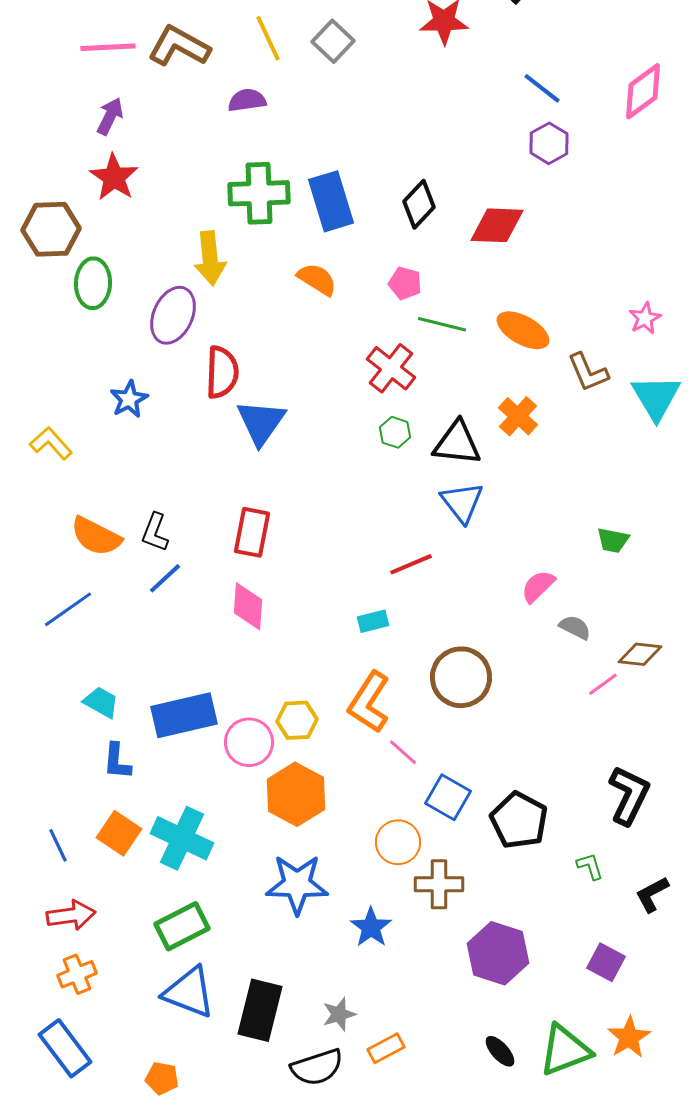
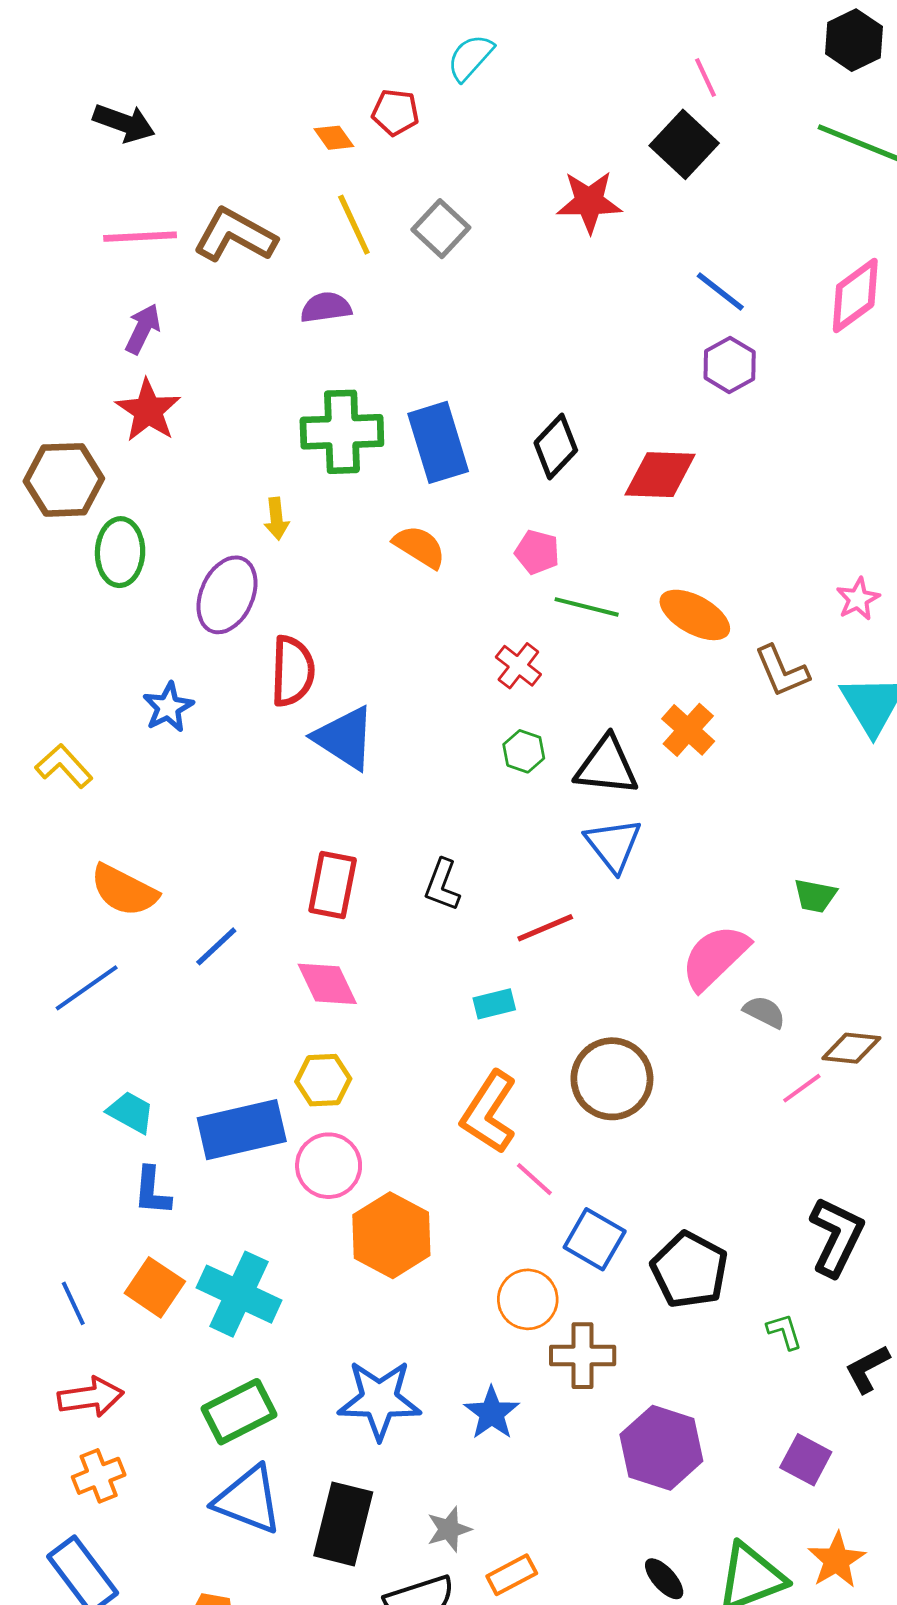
yellow arrow: (210, 258) -> (276, 519), size x0.6
red cross: (391, 368) -> (518, 666), size x0.7
blue triangle: (261, 422) -> (345, 738), turned -32
black L-shape: (155, 532) -> (442, 885), moved
pink semicircle: (538, 586) -> (715, 957), size x1.5
pink diamond: (248, 606) -> (327, 984), turned -30
yellow hexagon: (297, 720) -> (323, 1080), moved
blue star: (297, 884) -> (379, 1400), moved

